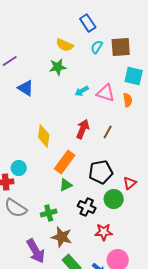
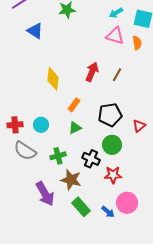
cyan arrow: (82, 91) -> (116, 13), moved
orange rectangle: (65, 162) -> (74, 105), size x0.6
cyan circle: (19, 168) -> (41, 125), moved
green circle: (114, 199) -> (112, 145), moved
black cross: (87, 207) -> (91, 159), moved

